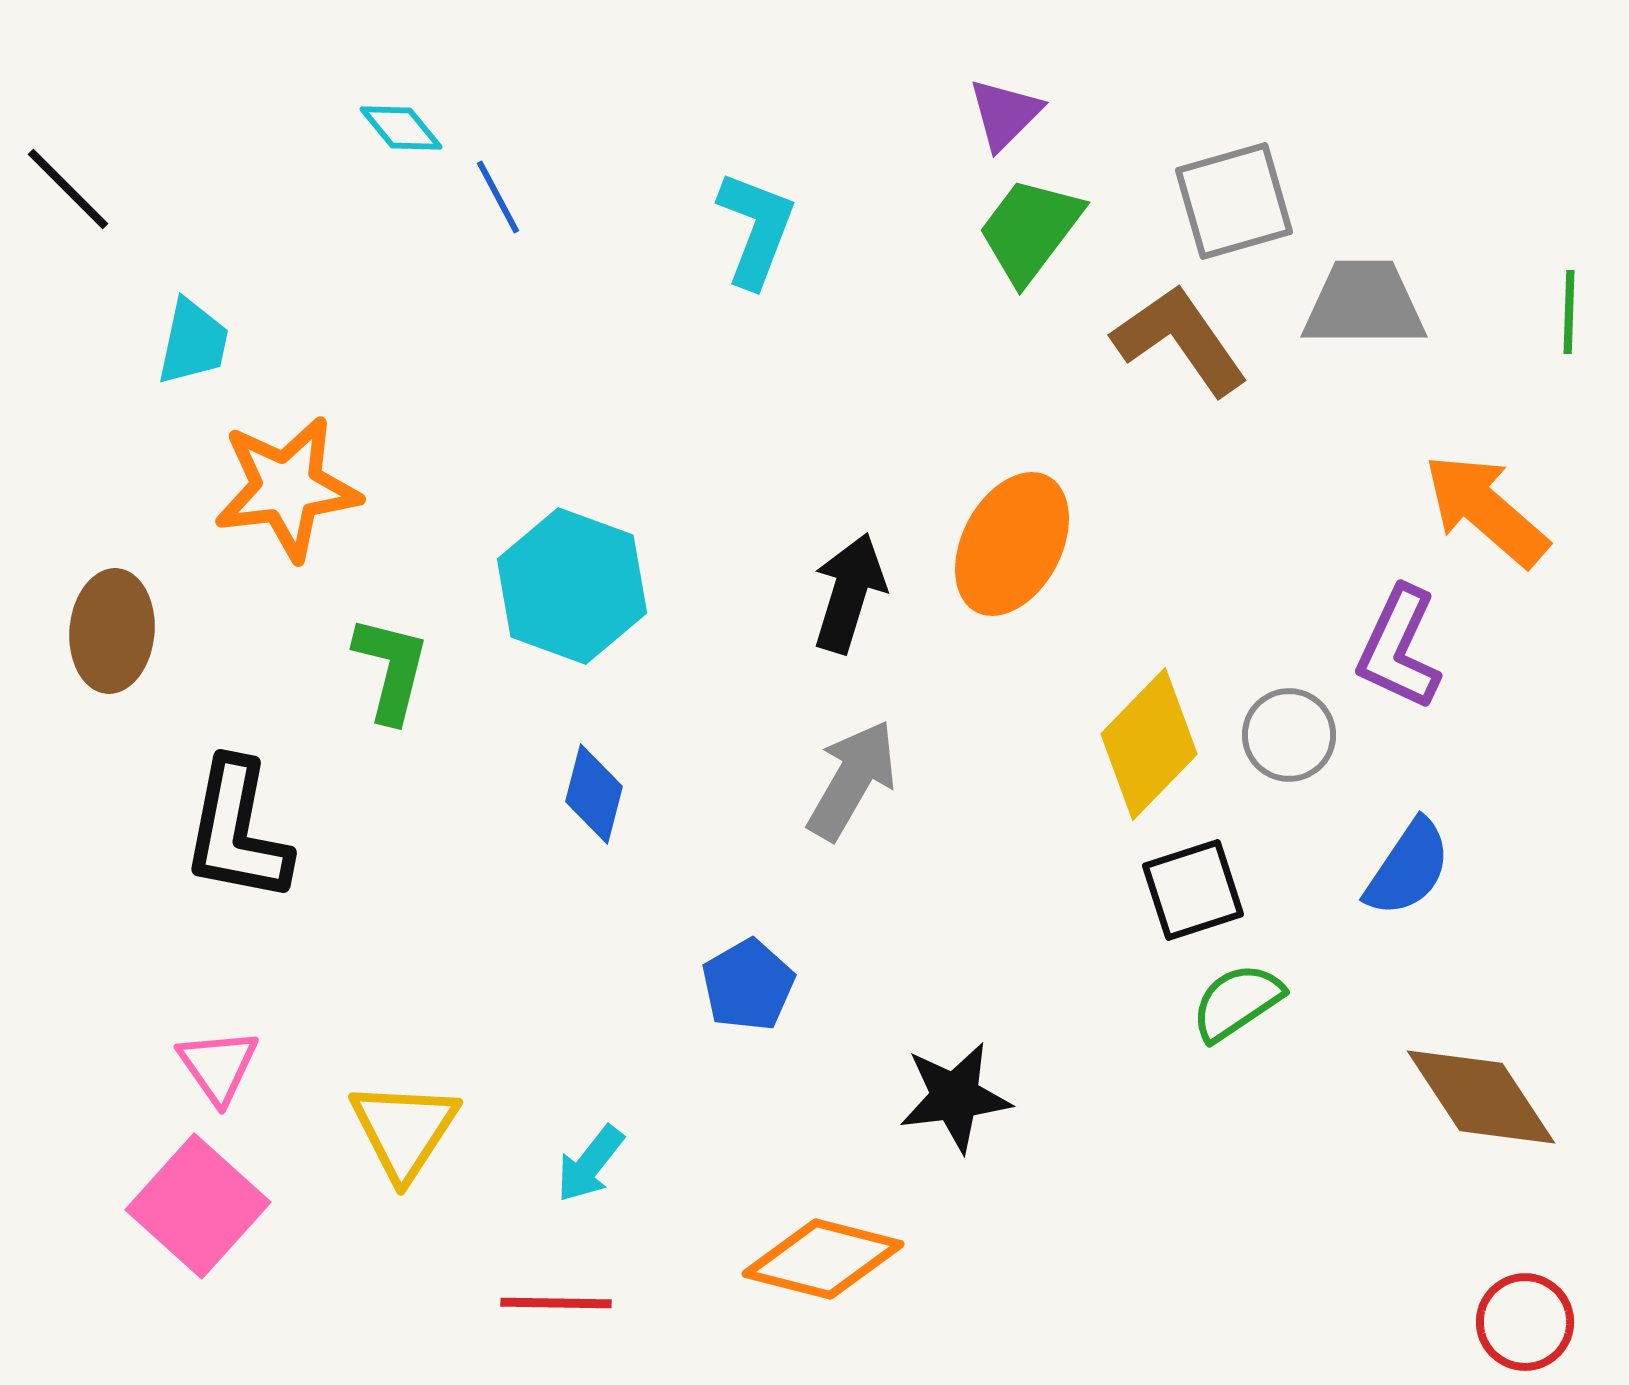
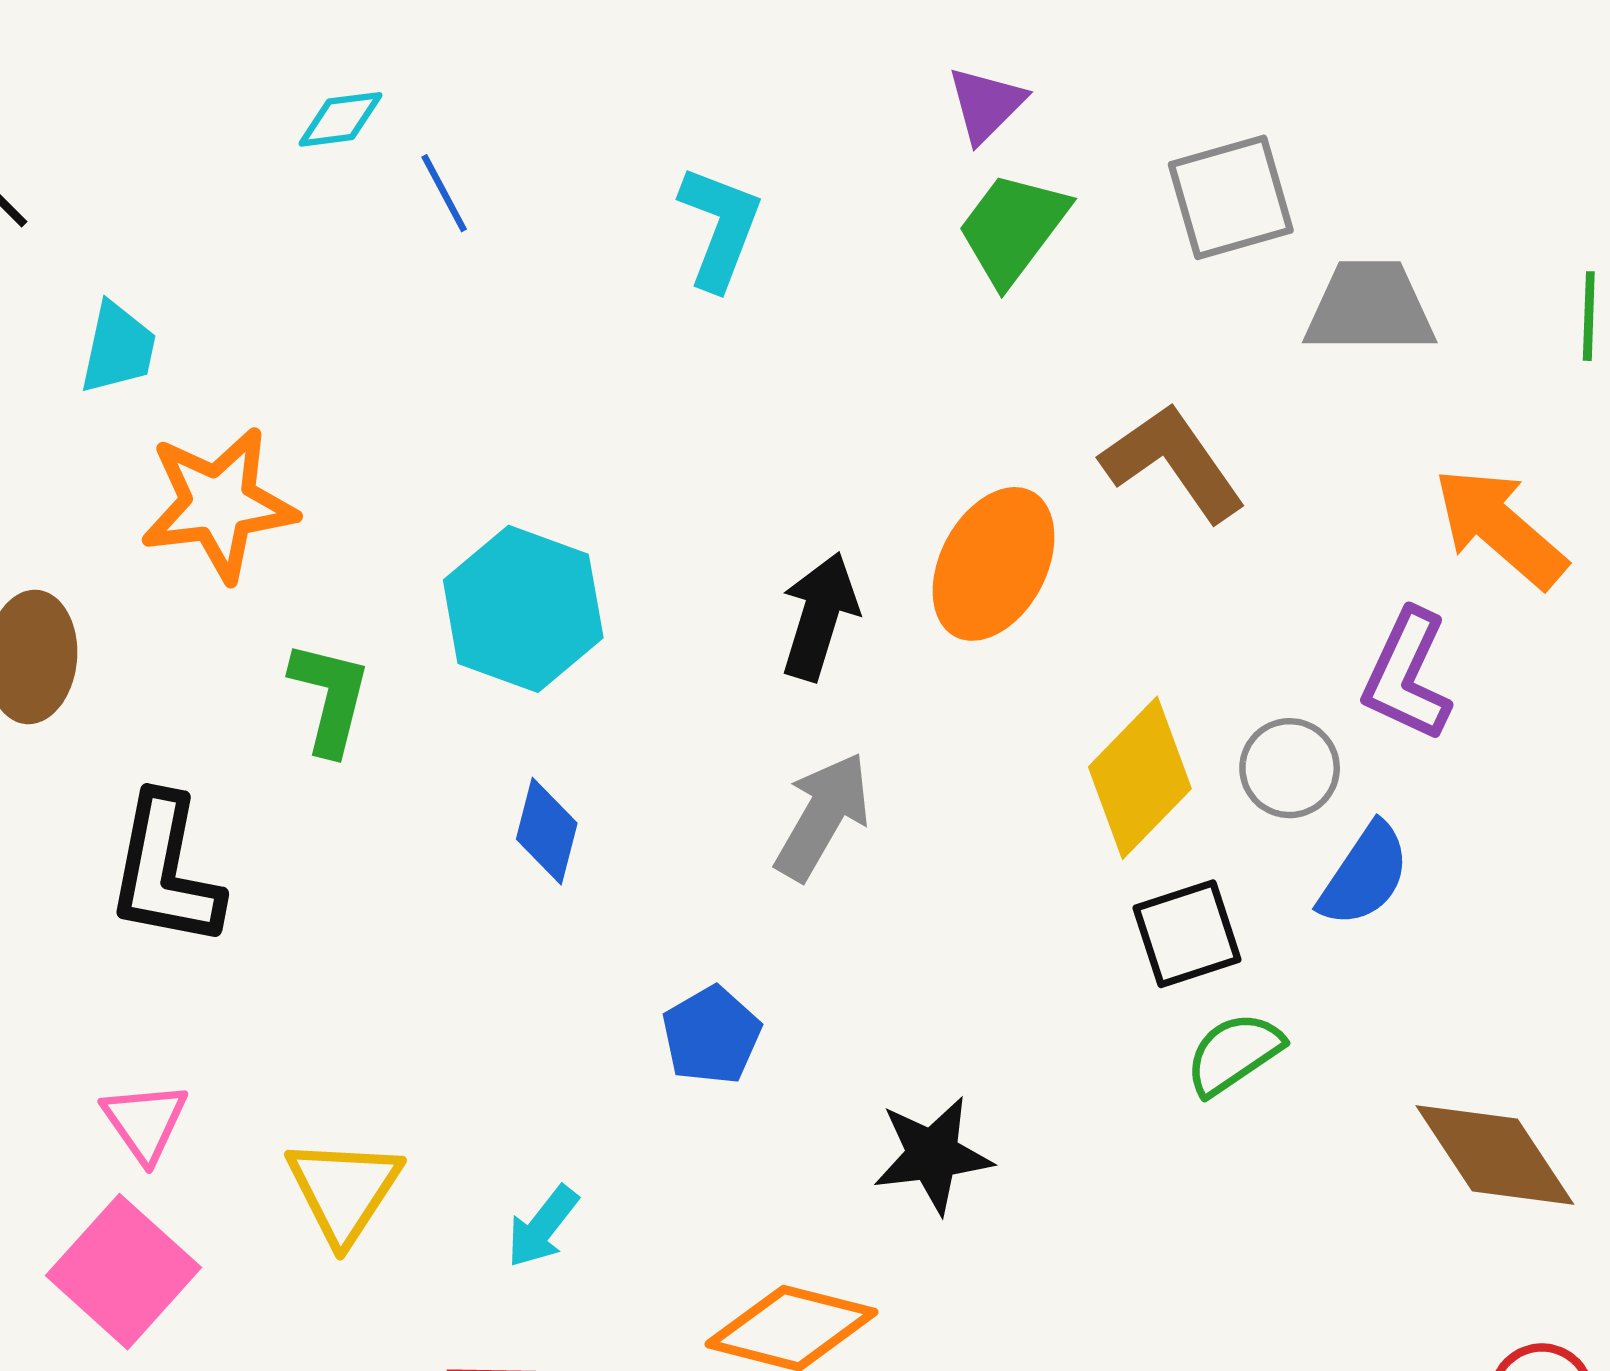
cyan diamond: (401, 128) -> (340, 119), turned -58
brown L-shape: (1180, 340) -> (1173, 462), moved
blue semicircle: (1408, 868) -> (1364, 875), moved

